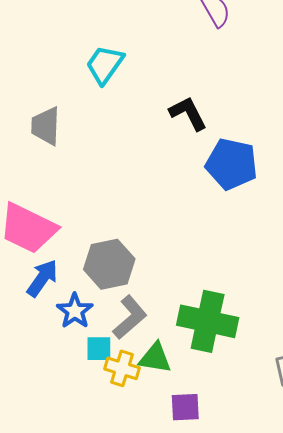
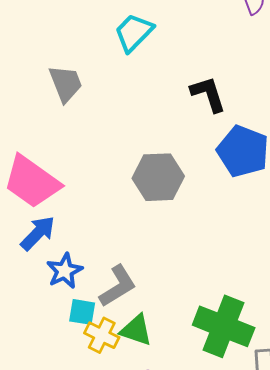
gray trapezoid: (46, 126) -> (66, 84), turned 147
gray hexagon: (109, 264) -> (158, 177), moved
green cross: (208, 321) -> (224, 326), moved

